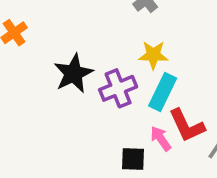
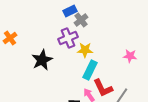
purple cross: (118, 88) -> (68, 38), moved

